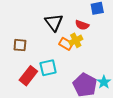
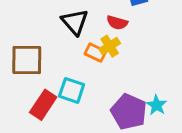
brown square: (20, 45) -> (27, 60), size x1.6
cyan square: (48, 68) -> (72, 90), turned 36

